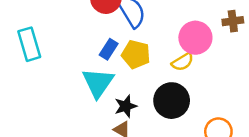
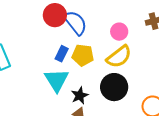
pink circle: (195, 38) -> (119, 32), moved, size x0.7
yellow semicircle: (183, 62) -> (119, 57), size x1.5

